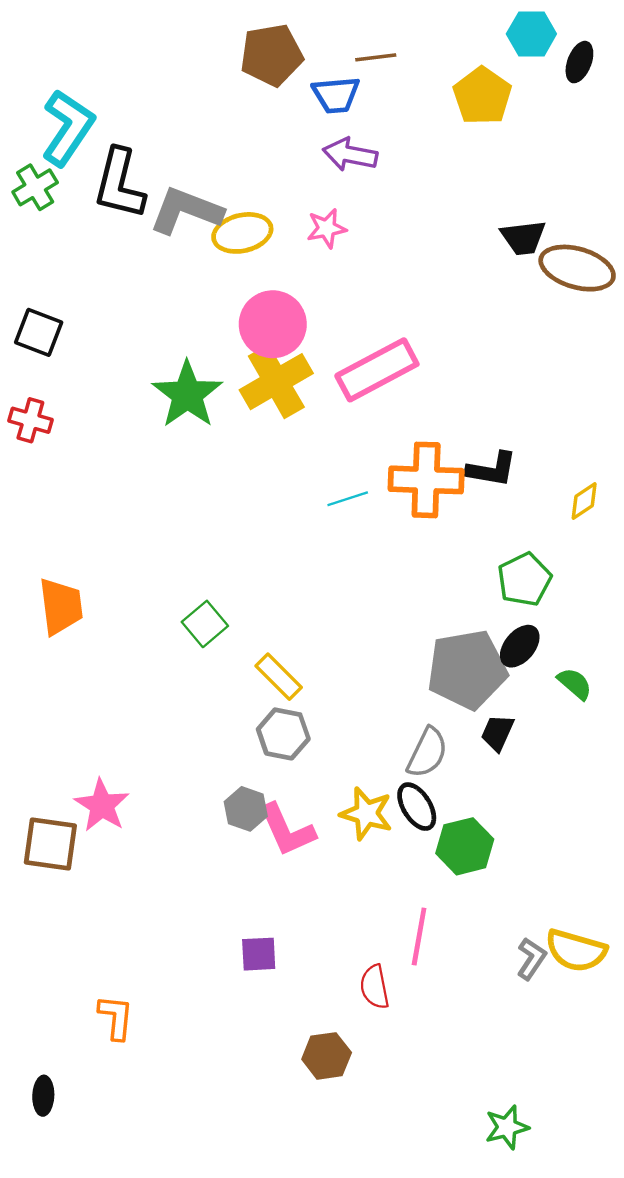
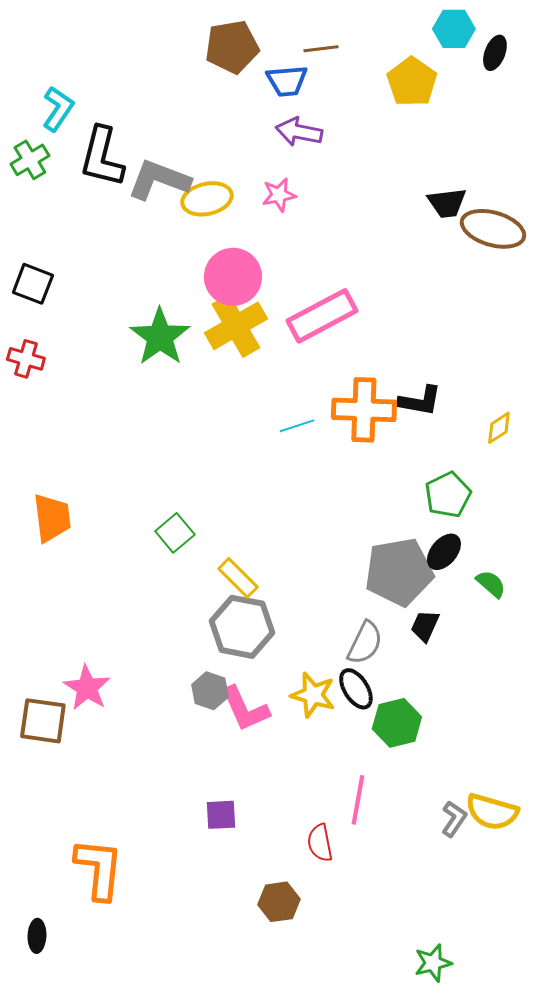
cyan L-shape: (68, 128) -> (58, 109), size x0.7
gray hexagon: (283, 734) -> (242, 627), size x1.4
orange L-shape: (116, 1017) -> (99, 869), size x1.6

